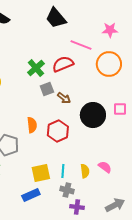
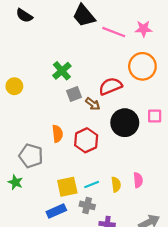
pink line: (81, 45) -> (114, 32), moved
red semicircle: (63, 64) -> (110, 86), moved
pink semicircle: (105, 167) -> (138, 180), turned 48
cyan line: (63, 171) -> (92, 184), turned 64
gray cross: (67, 190) -> (87, 205), moved

